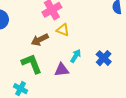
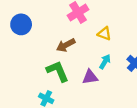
yellow triangle: (63, 30) -> (104, 34), moved

